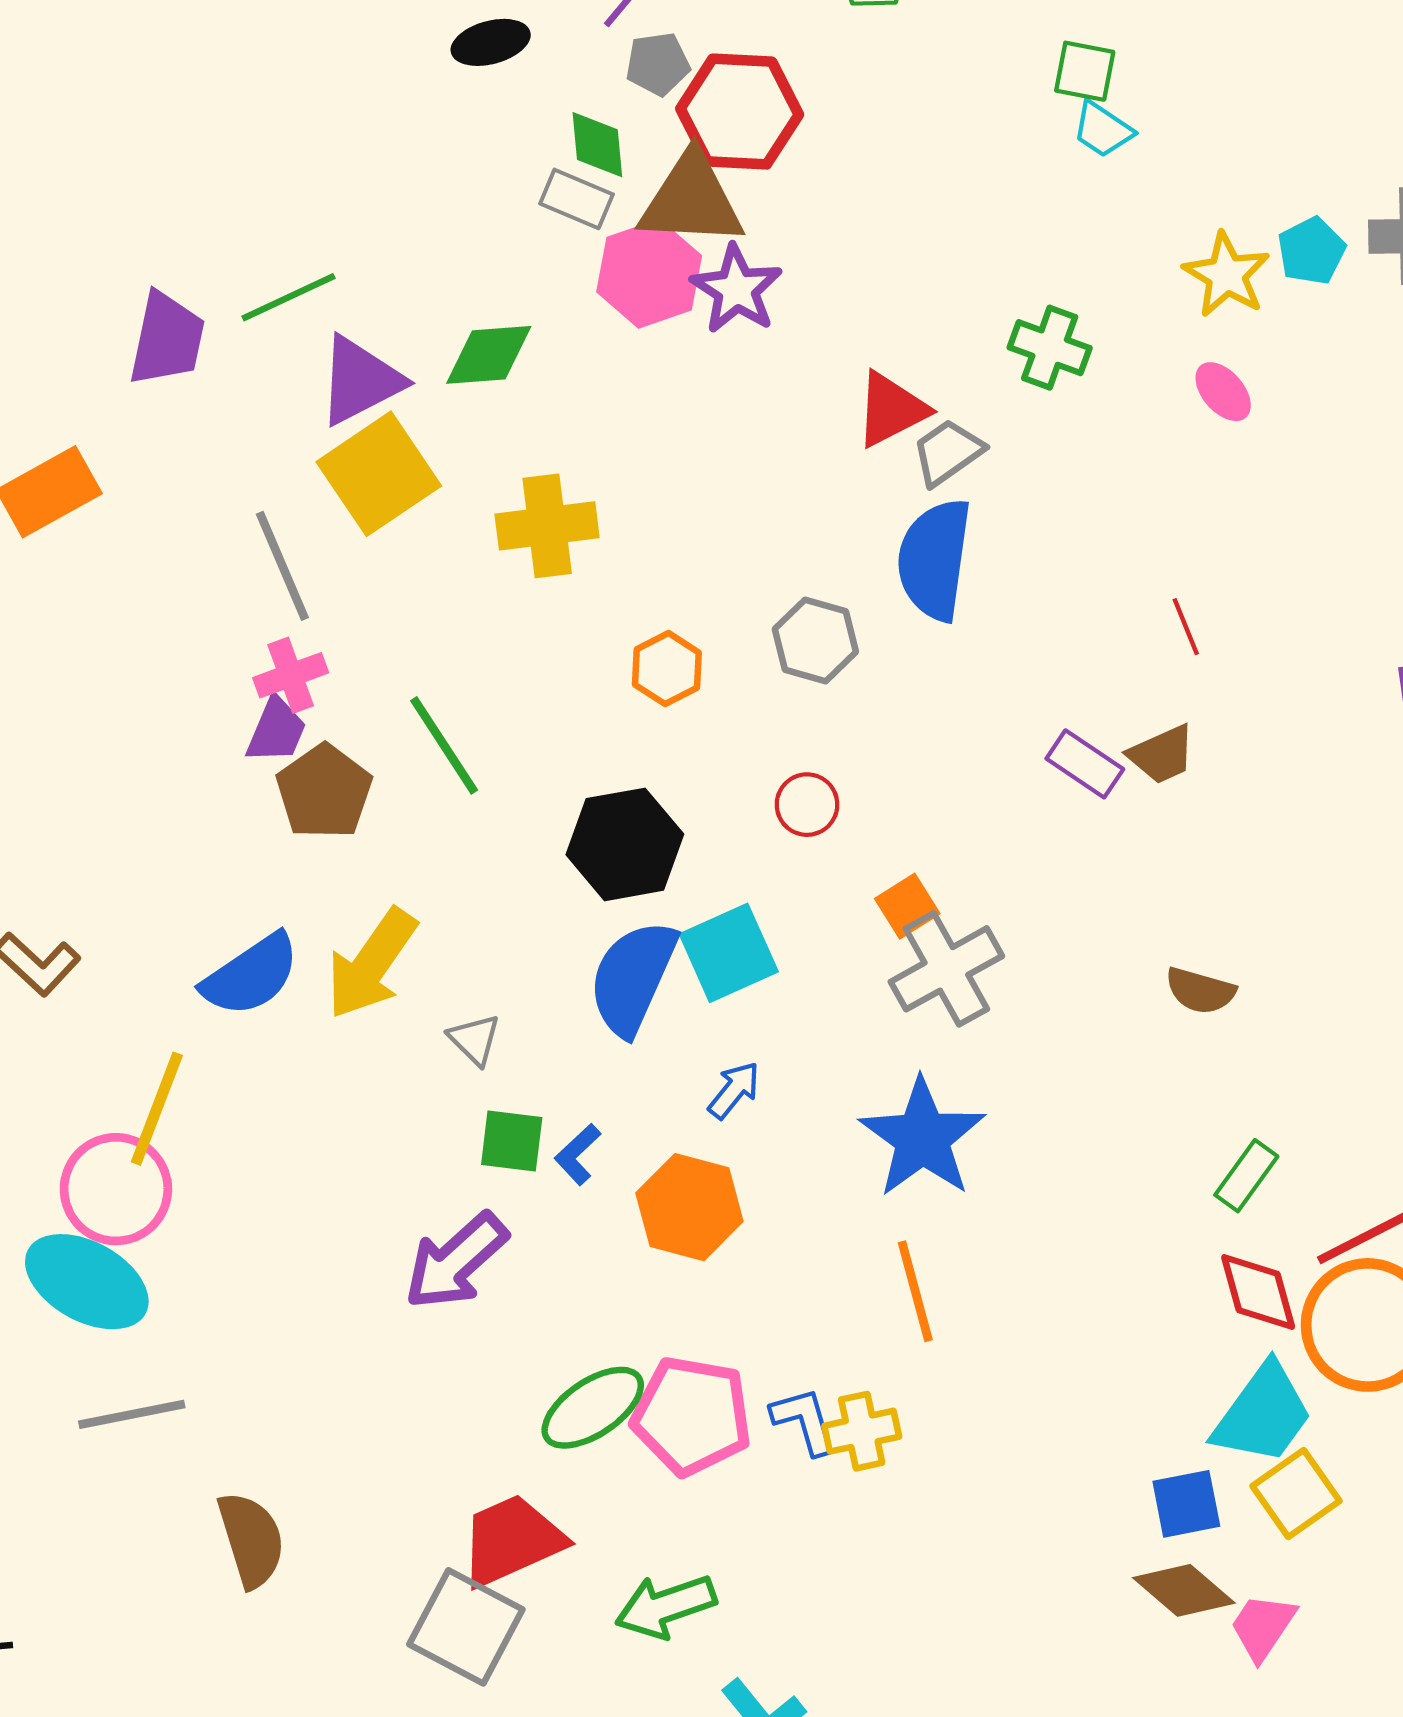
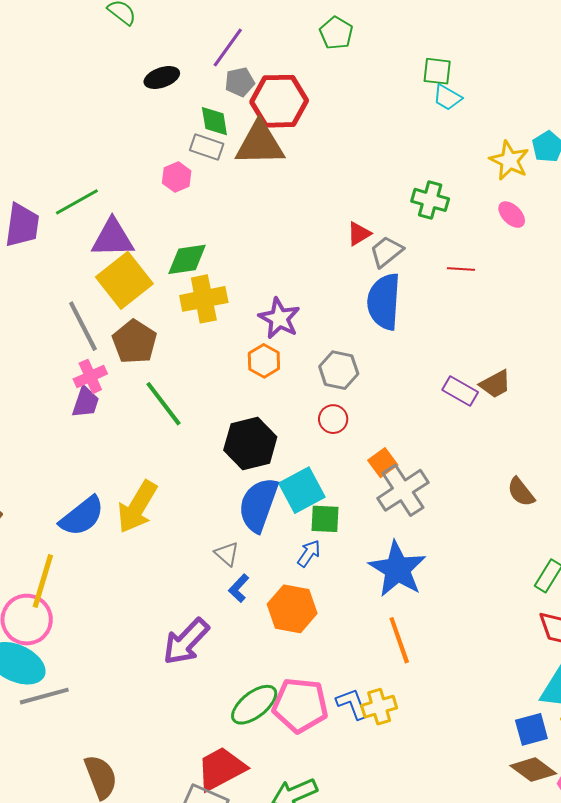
pink hexagon: (649, 274) -> (177, 177), moved, size x0.6
purple star: (737, 289) -> (279, 318), moved
green diamond: (489, 355) -> (187, 259), moved
purple triangle: (360, 381) -> (113, 238), turned 30
red triangle: (891, 409) -> (359, 234), size x0.7
red line: (1186, 627) -> (461, 269), moved, turned -60
gray hexagon: (815, 640) -> (339, 370), moved
brown pentagon: (324, 792) -> (134, 342), moved
brown semicircle: (1200, 991) -> (521, 492), turned 40
gray triangle: (474, 1039) -> (227, 554), moved
green square: (512, 1141) -> (325, 519), moved
gray line: (132, 1414) -> (44, 696), moved

